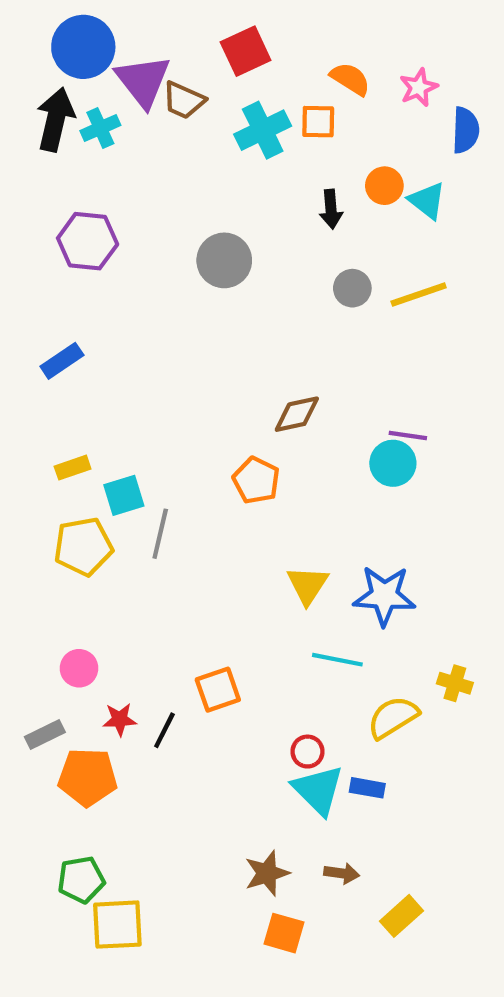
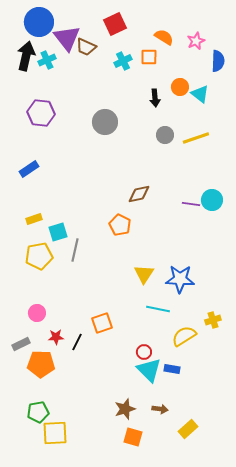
cyan cross: (263, 130) -> (123, 61), size x0.7
cyan circle: (393, 463) -> (212, 200), moved
yellow cross: (455, 683) -> (213, 320), turned -35

